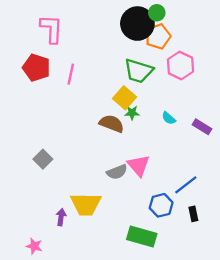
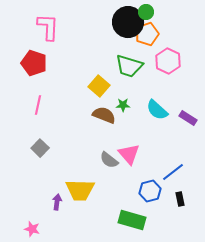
pink line: (71, 74) -> (38, 105), moved
yellow square: (125, 98) -> (99, 86), moved
cyan semicircle: (169, 118) -> (157, 110), size x1.6
gray semicircle: (117, 172) -> (109, 160), turned 60

